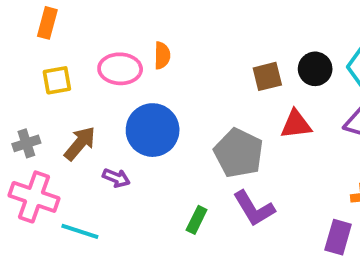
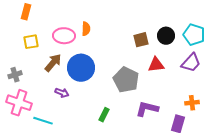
brown arrow: (80, 143) -> (53, 63), moved
purple L-shape: (254, 208) -> (147, 109), moved, turned 135

